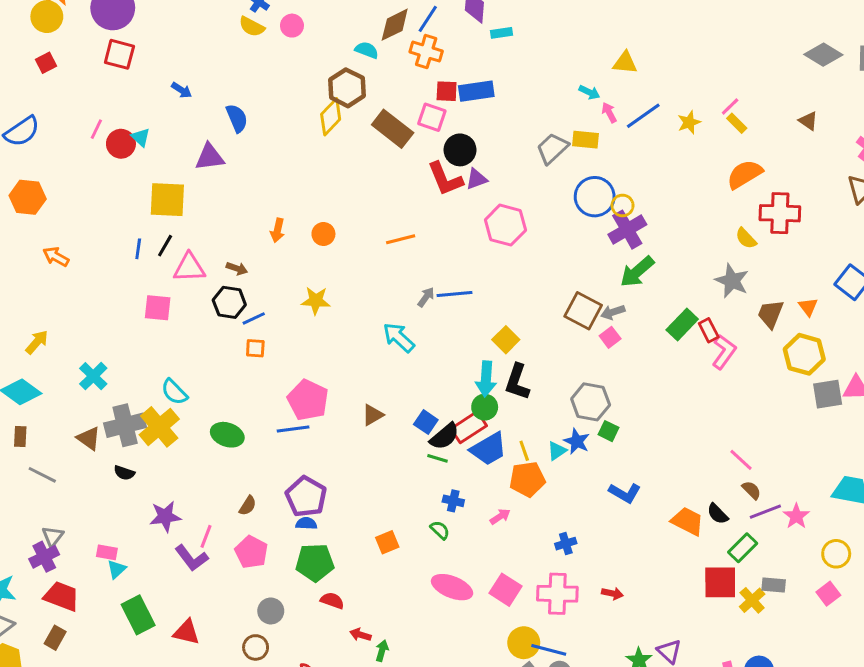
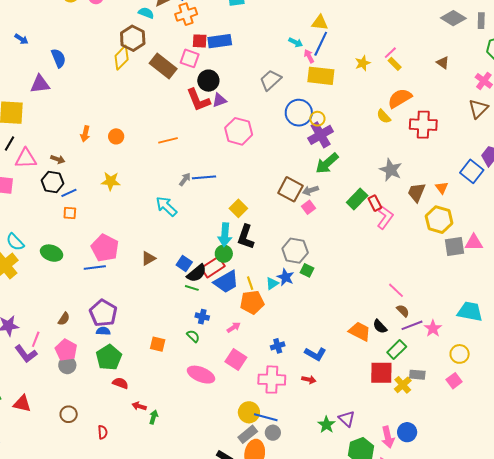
orange cross: (426, 52) -> (186, 14), turned -35
blue line: (643, 116) -> (321, 44), moved, turned -30
yellow rectangle: (586, 140) -> (321, 76), moved, size x1.5
yellow semicircle: (746, 238) -> (384, 116), moved
green ellipse: (227, 435) -> (52, 253), moved
blue L-shape: (625, 493) -> (315, 354), moved
orange square: (387, 542) -> (158, 344), turned 35
green pentagon: (315, 563) -> (109, 357), turned -30
pink square: (505, 590) -> (236, 360), moved
gray circle: (271, 611) -> (67, 365), moved

